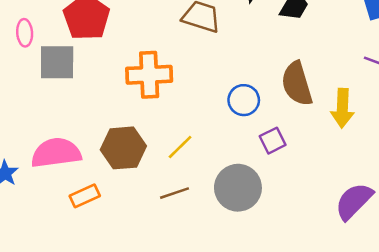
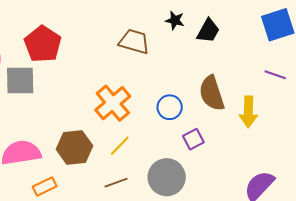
orange cross: (149, 75) -> (113, 103), moved, turned -36

